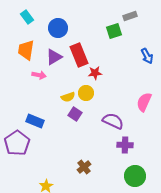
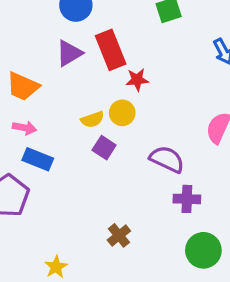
orange trapezoid: (26, 50) -> (23, 86), moved, turned -75
pink arrow: (39, 75) -> (24, 128), moved

